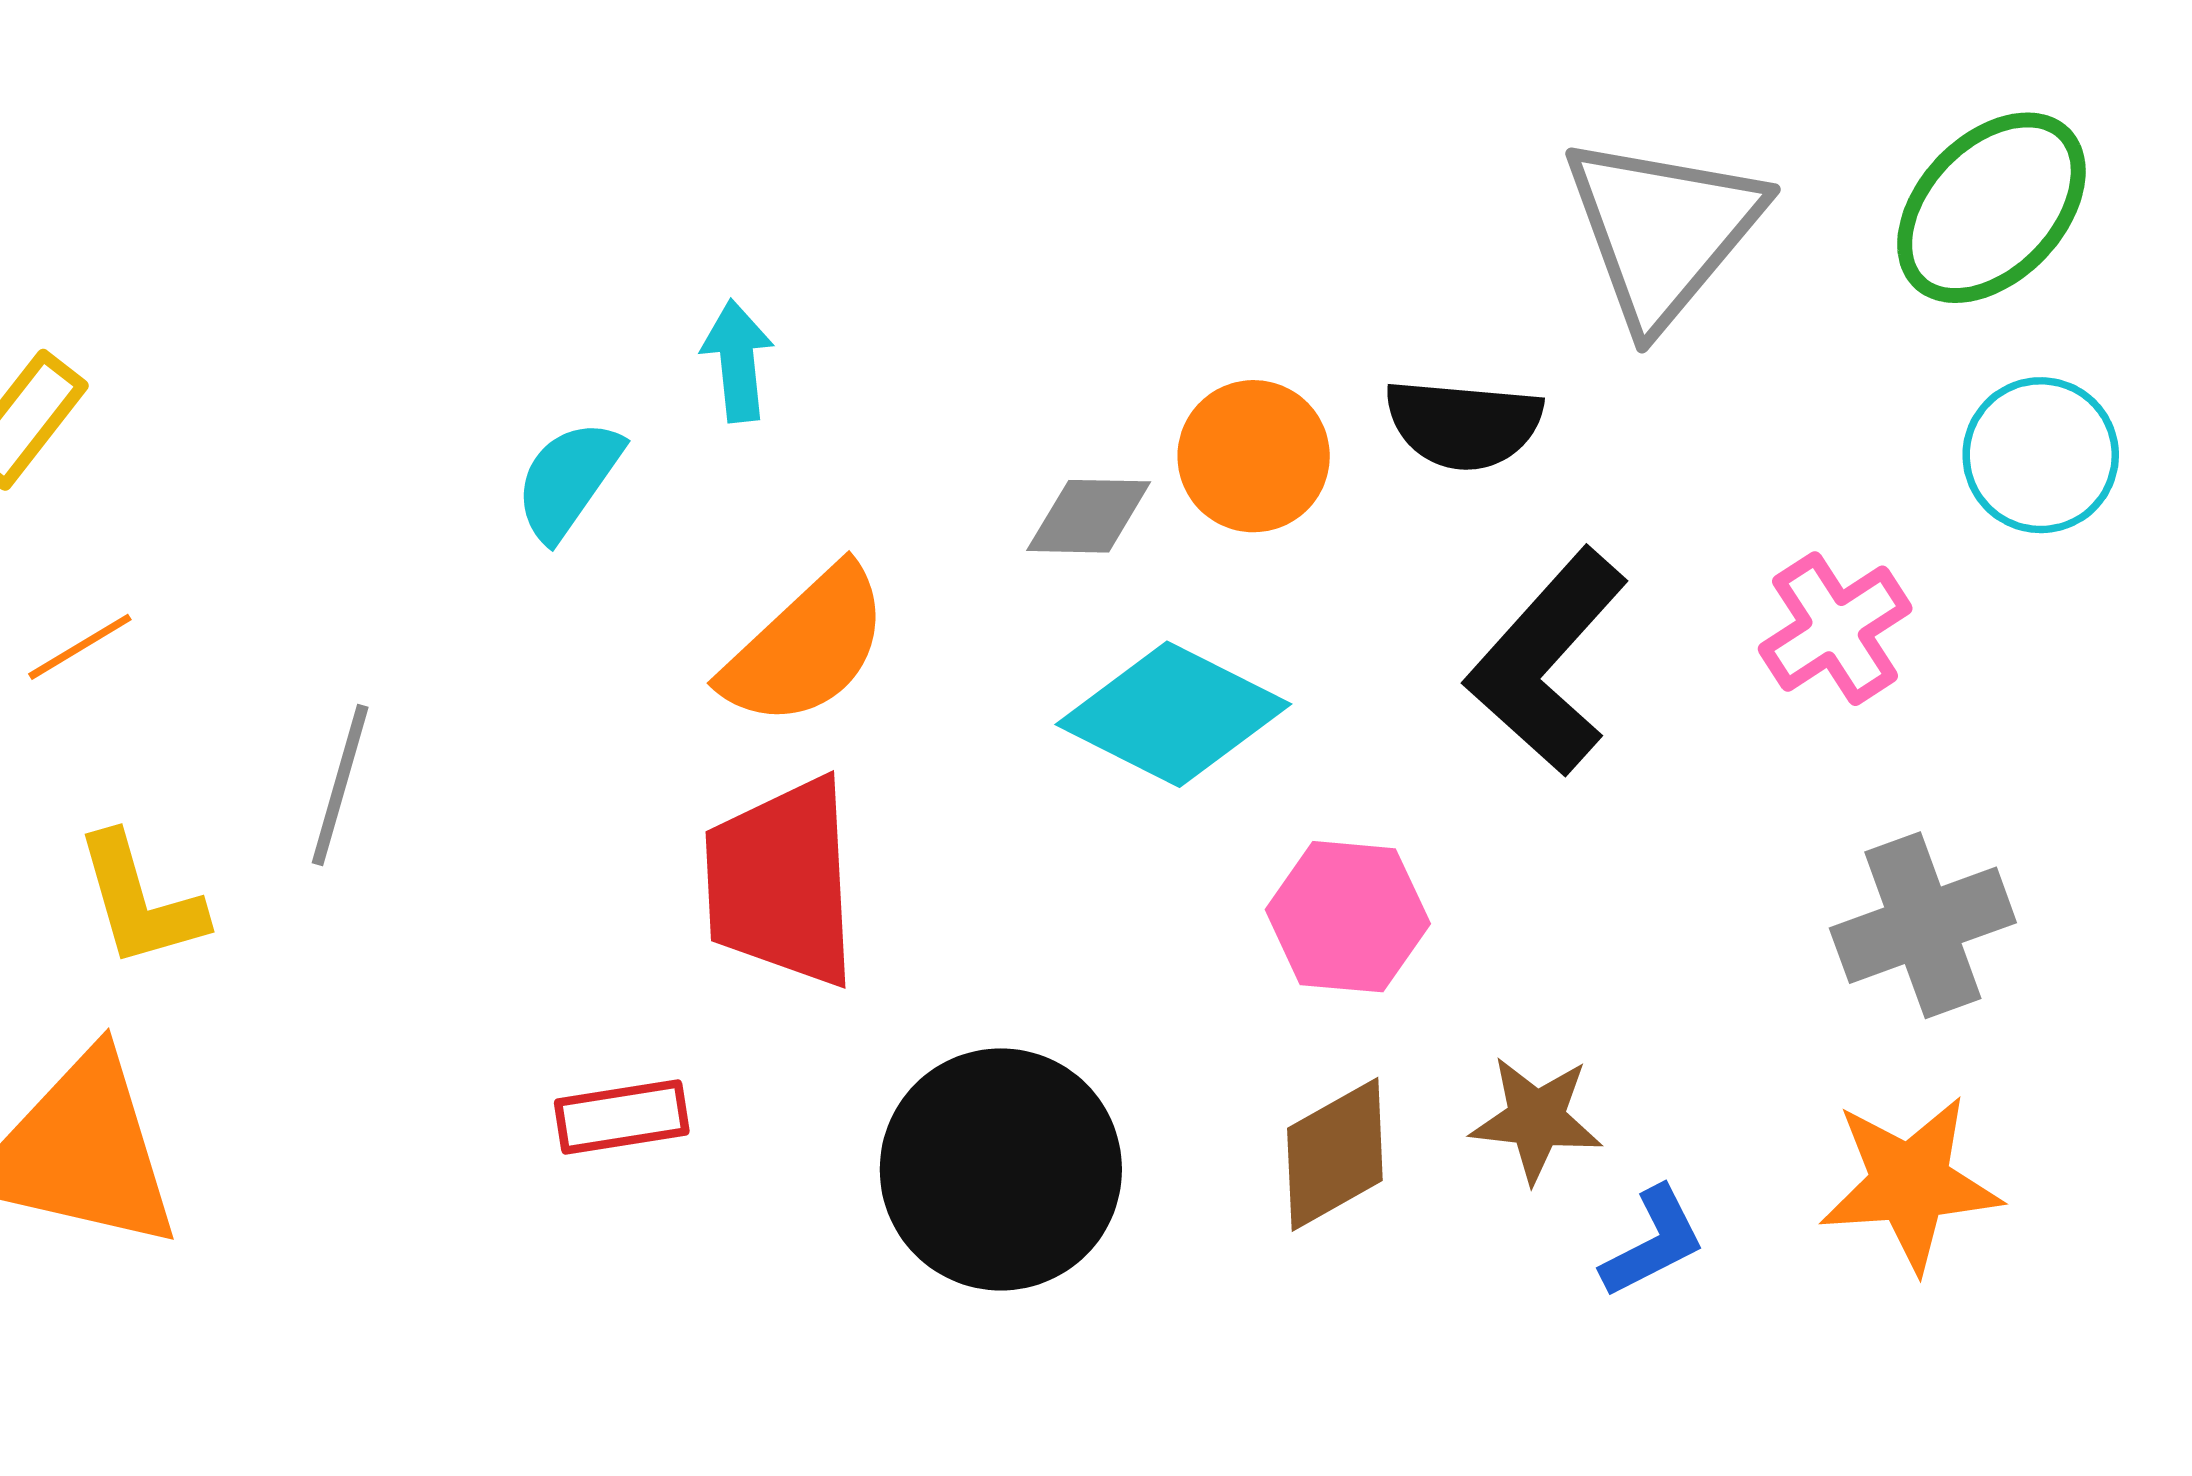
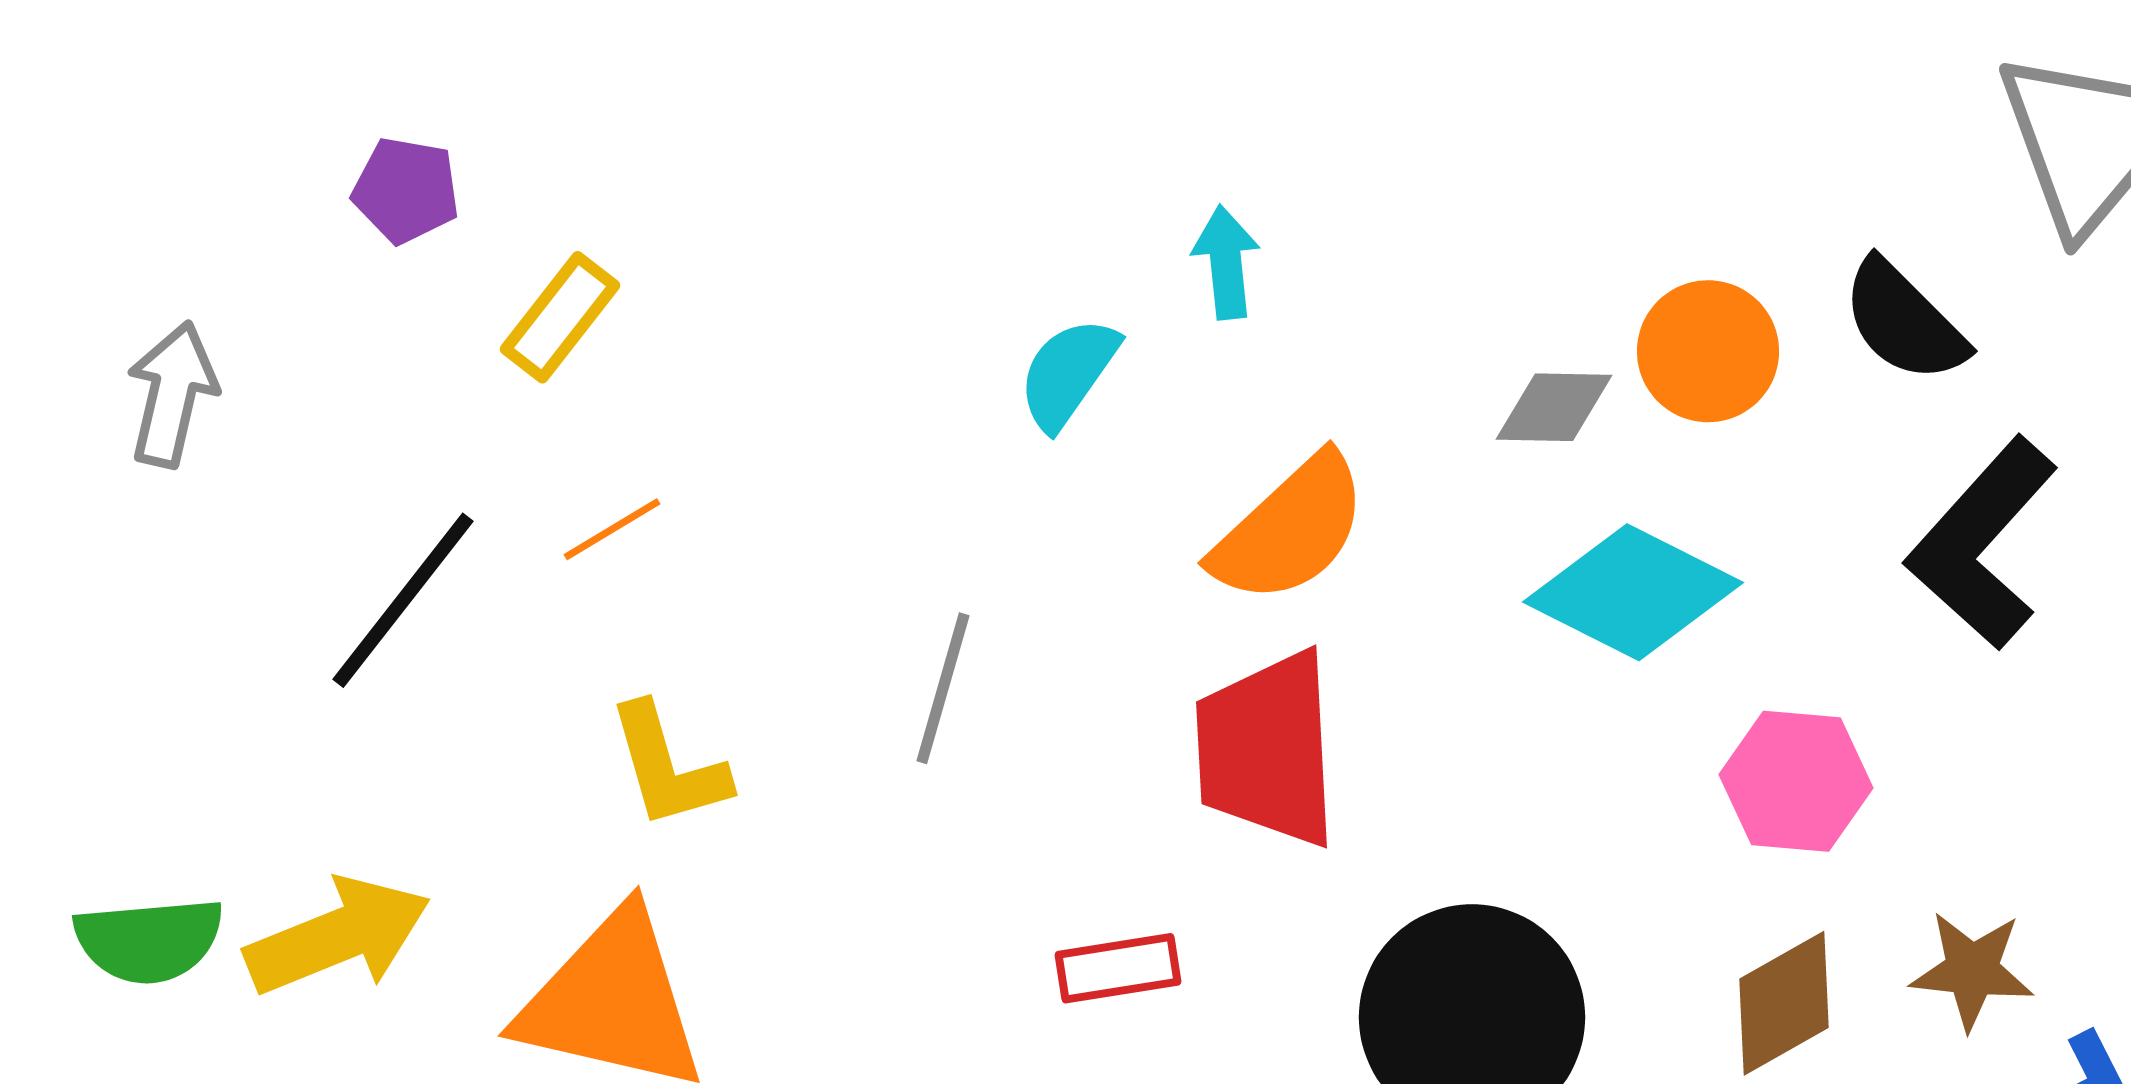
black semicircle: (1463, 424) -> (1904, 321), turned 40
gray line: (340, 785) -> (943, 688), moved

